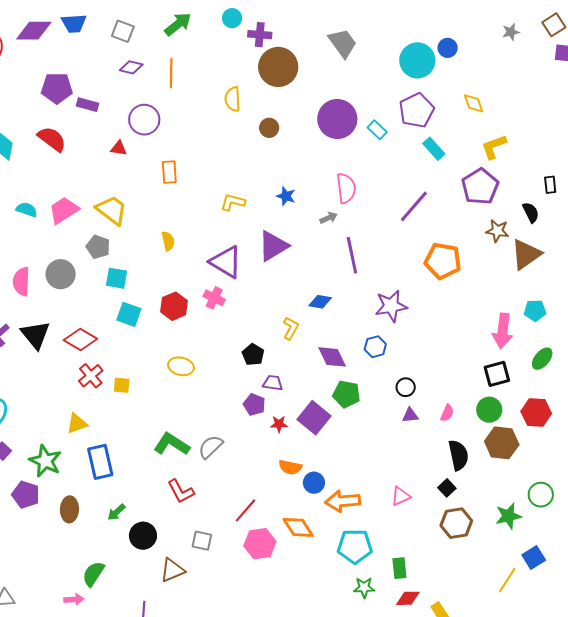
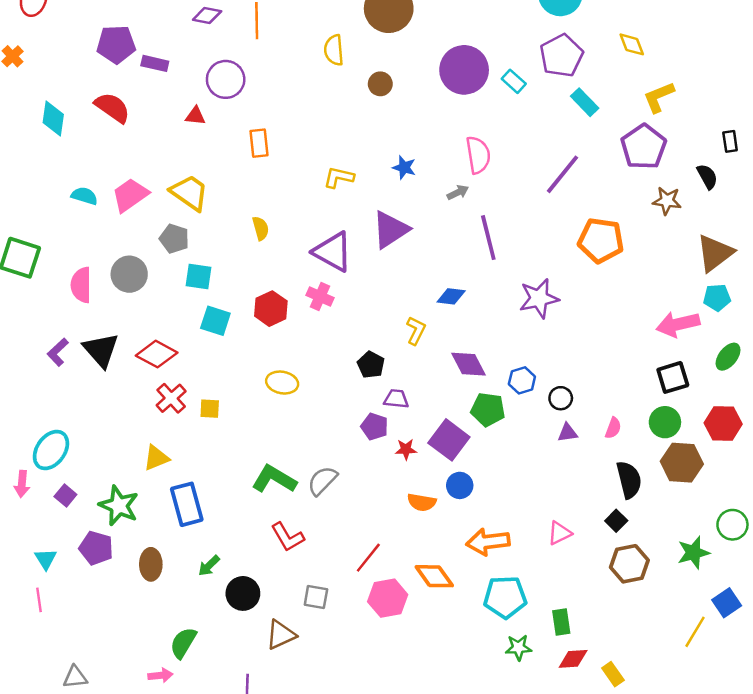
brown triangle: (526, 254) -> (715, 253), moved
pink arrow: (503, 331) -> (678, 324), turned 72
blue hexagon: (375, 347) -> (522, 380), moved
blue circle: (314, 483) -> (460, 485), moved

